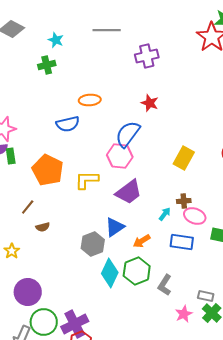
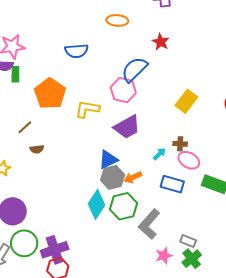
orange ellipse: (90, 100) -> (117, 20), moved
gray hexagon: (93, 244) -> (113, 177), moved
gray L-shape: (165, 285) -> (149, 224), size x1.4

